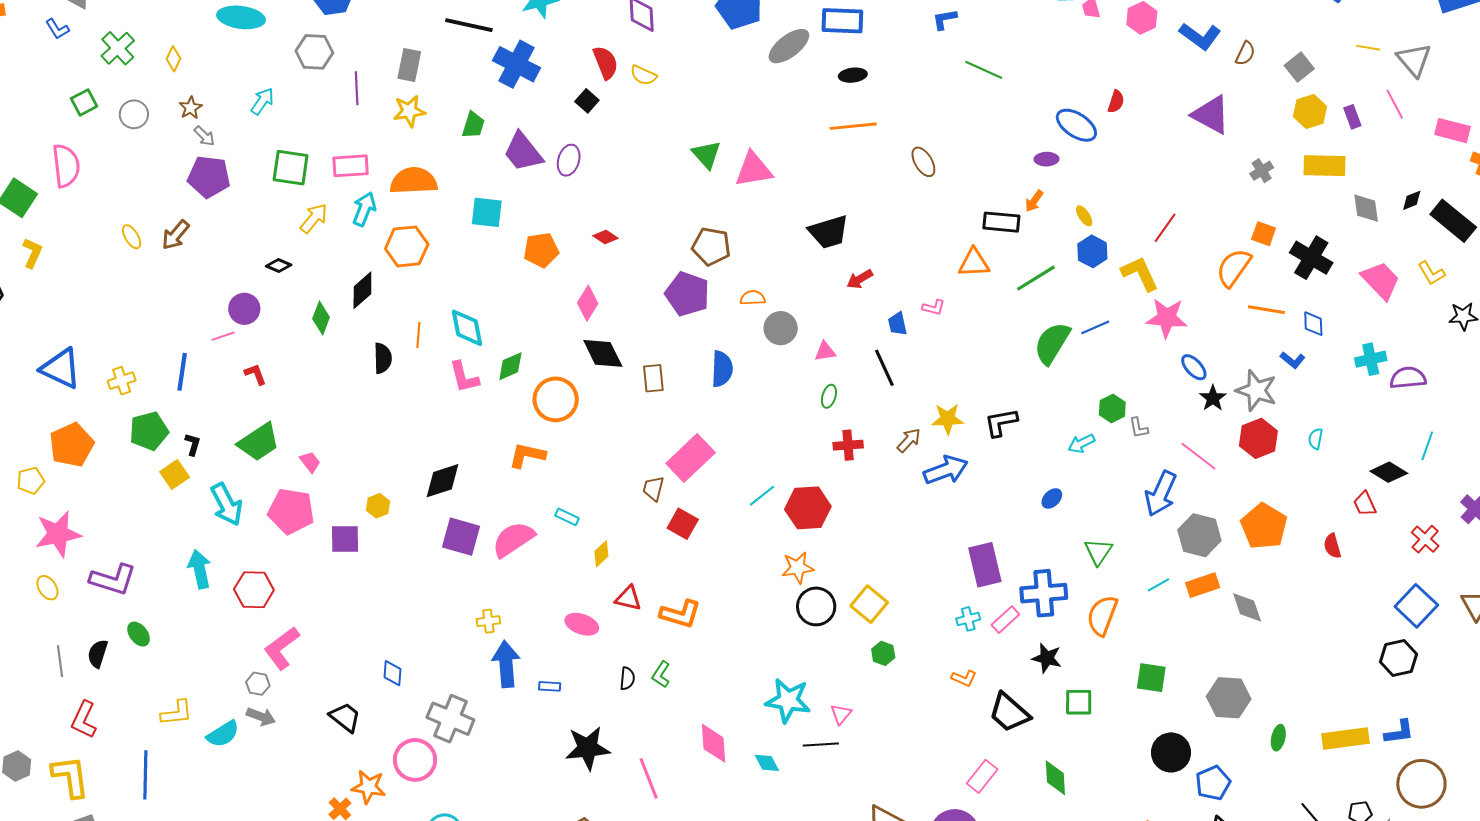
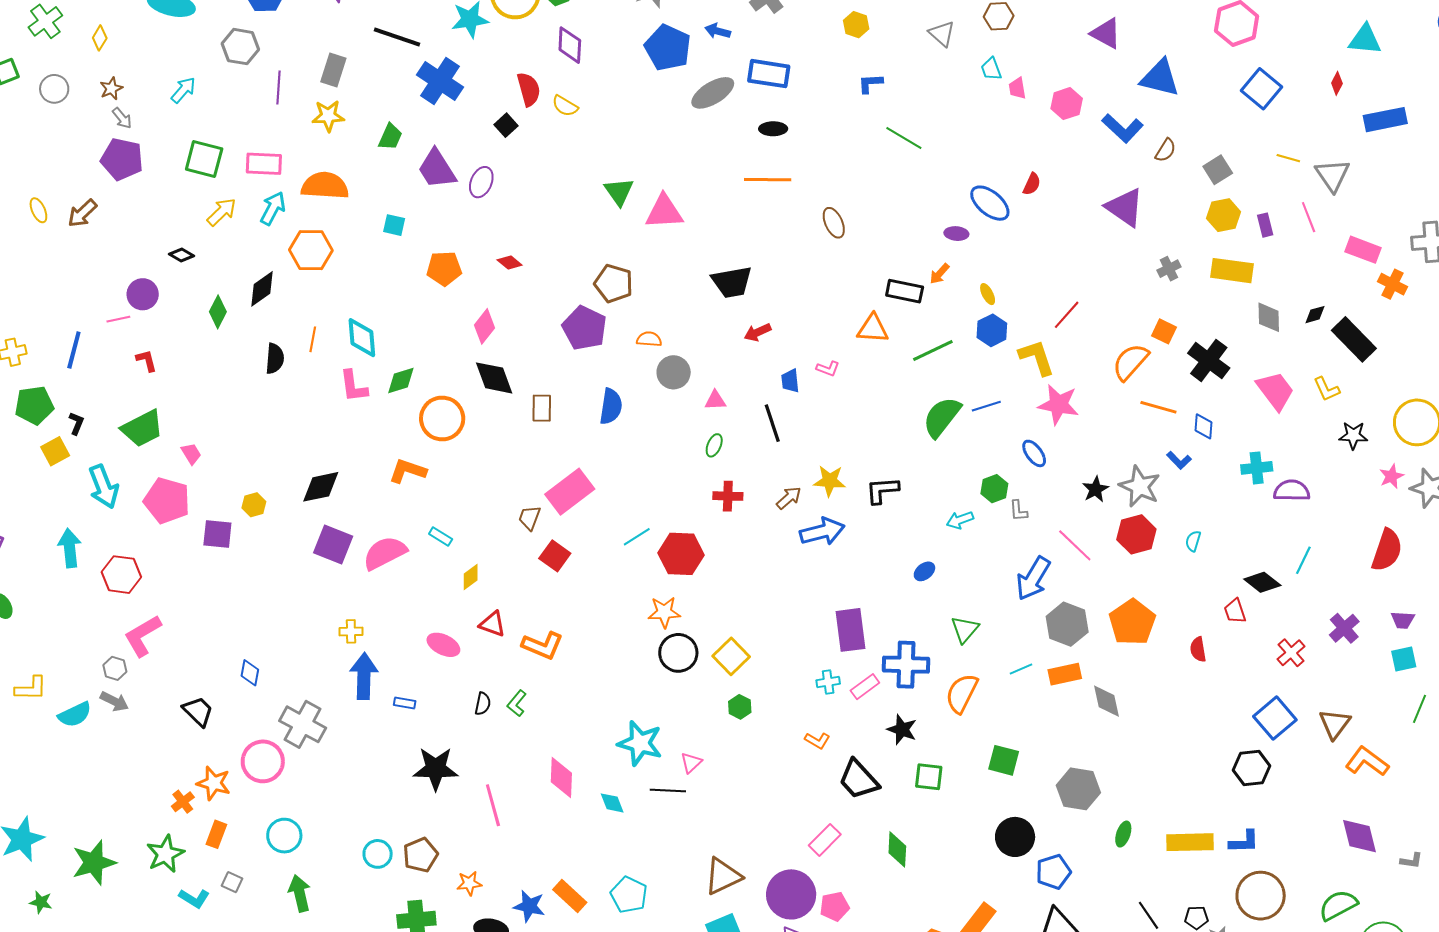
cyan square: (487, 212) -> (394, 225), size x0.7
blue ellipse: (1194, 367) -> (1034, 453), moved

